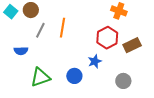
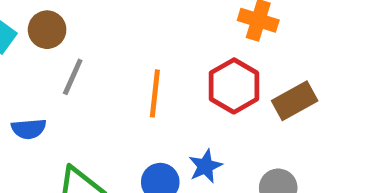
orange line: (62, 28) -> (155, 93), moved
blue star: (95, 61) -> (205, 166), moved

